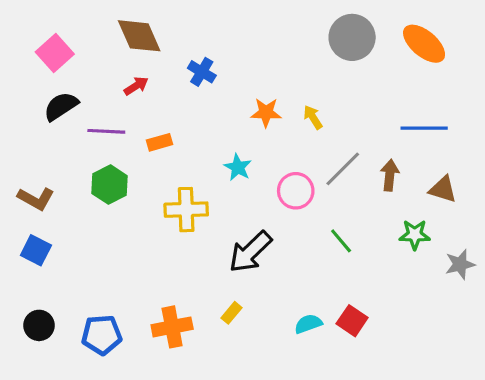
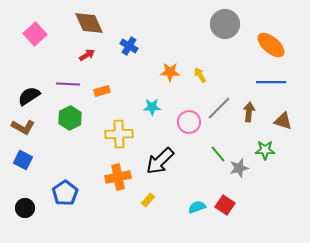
orange ellipse: (424, 44) -> (271, 45), moved
black semicircle: (61, 106) -> (29, 96), moved
cyan star: (238, 167) -> (152, 107), turned -30
gray star: (460, 264) -> (239, 168), moved
orange cross: (172, 327) -> (118, 177), moved
blue pentagon: (102, 335) -> (65, 193), moved, turned -30

